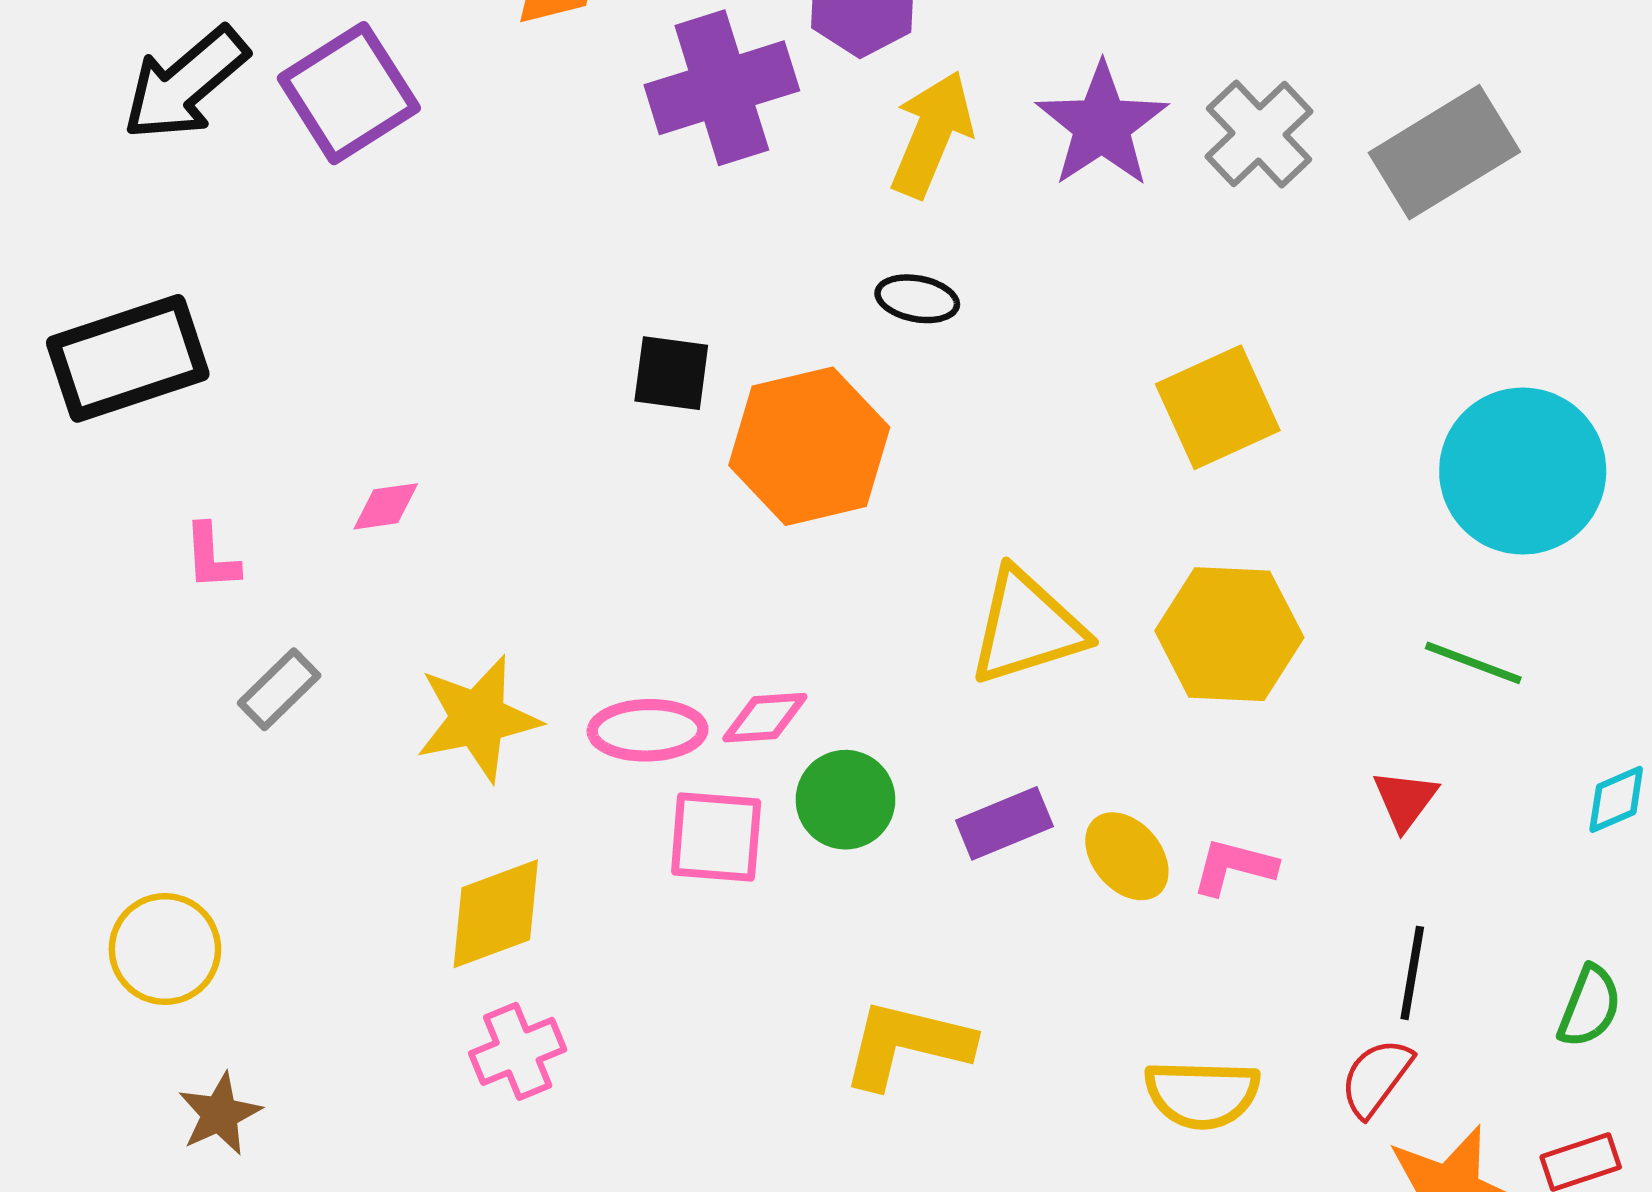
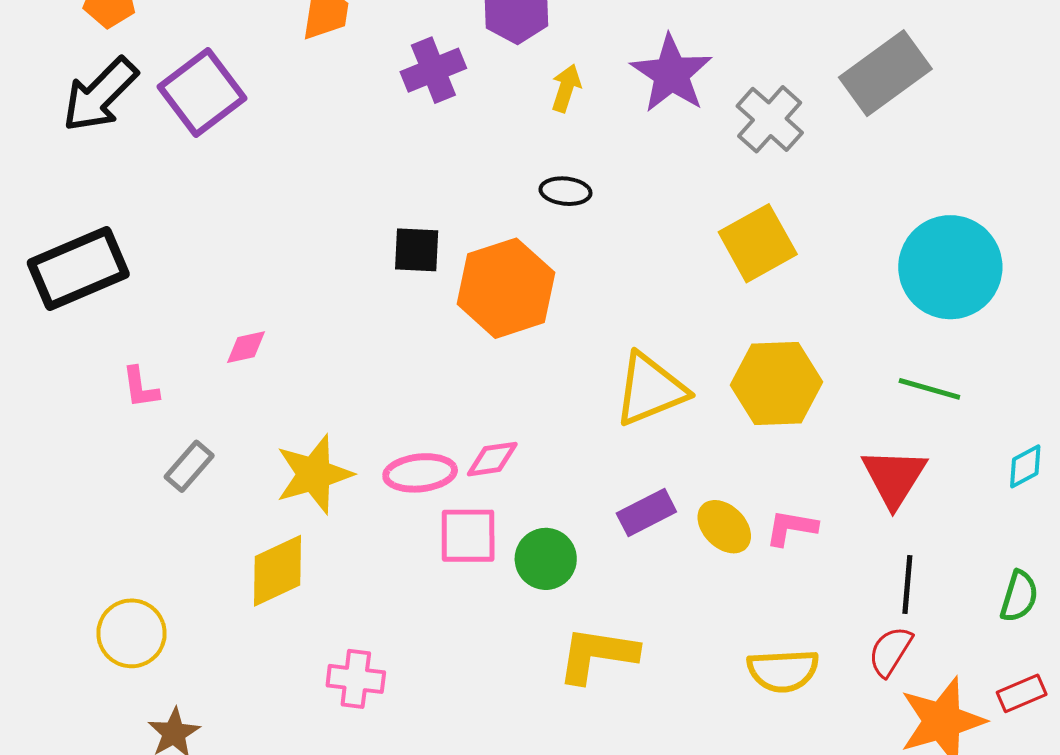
purple cross: (722, 88) -> (433, 70), size x0.7
yellow arrow: (932, 134) -> (566, 88), size x0.6
gray cross: (1259, 134) -> (770, 119), moved
green circle: (846, 800) -> (546, 559), moved
red triangle: (1405, 800) -> (894, 477), size x1.6
yellow diamond: (496, 914) -> (278, 571), moved
pink cross: (518, 1051) -> (356, 679), turned 34

